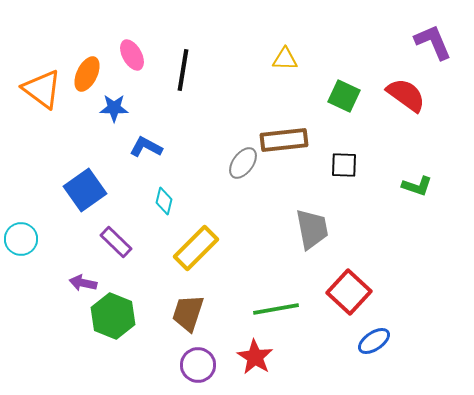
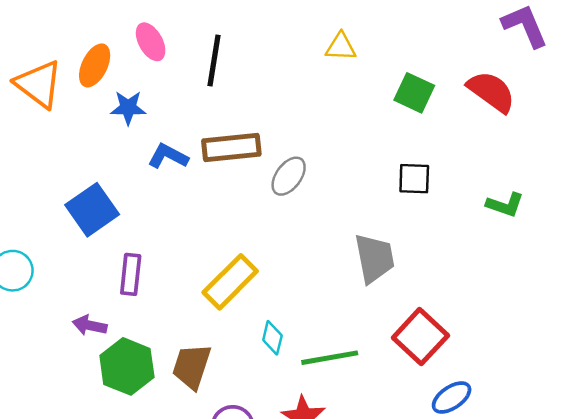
brown rectangle: (284, 140) -> (231, 148), moved
cyan diamond: (164, 201) -> (272, 338), moved
purple rectangle: (116, 242) -> (131, 274), turned 52
brown trapezoid: (188, 313) -> (192, 366), moved

